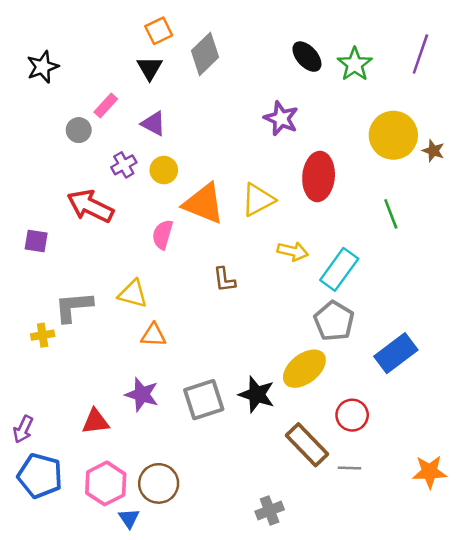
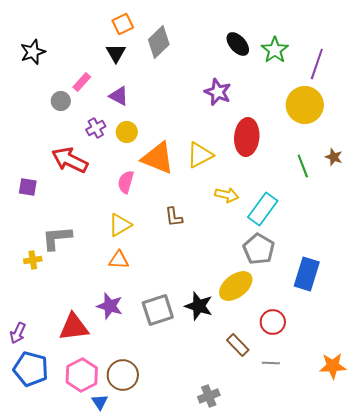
purple line: (420, 54) -> (317, 64), moved
brown star: (433, 151) -> (334, 157), moved
yellow triangle: (133, 294) -> (120, 225), moved, turned -45
blue rectangle: (396, 353) -> (307, 274), turned -36
red triangle: (95, 422) -> (74, 327), size x1.4
brown rectangle: (307, 445) -> (238, 345), size x0.7

